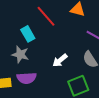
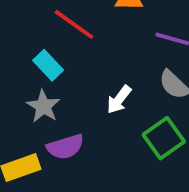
gray star: (20, 55) -> (43, 106), turned 30

